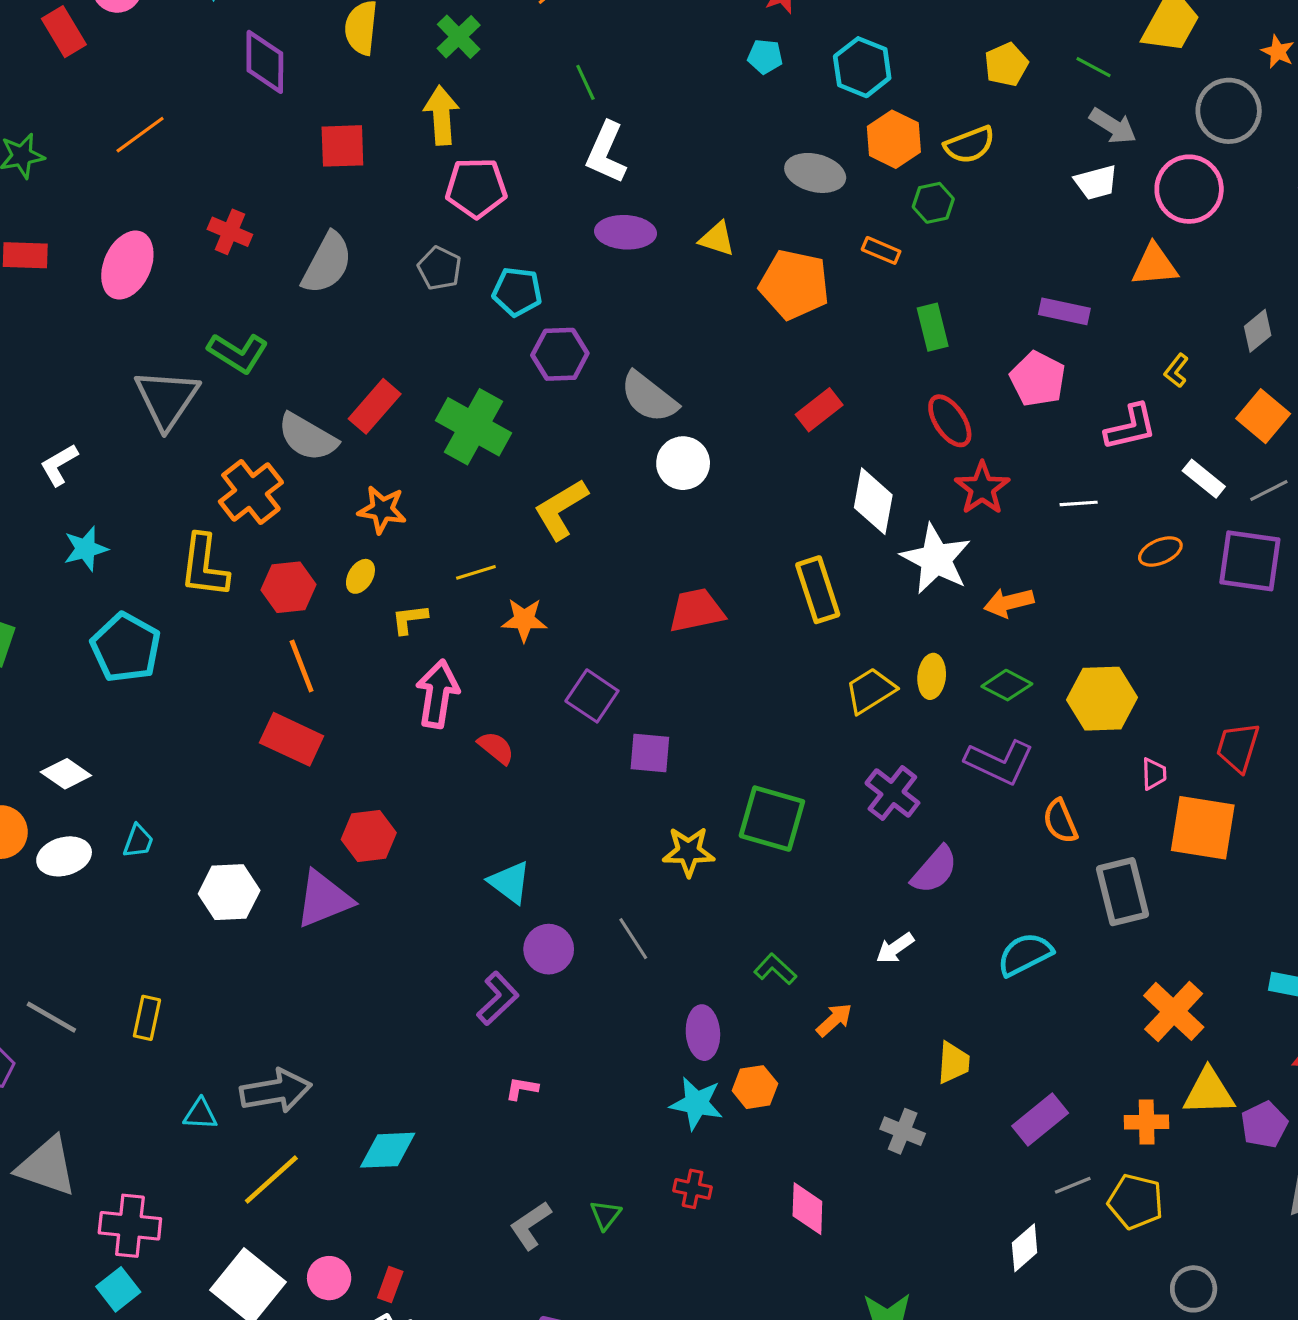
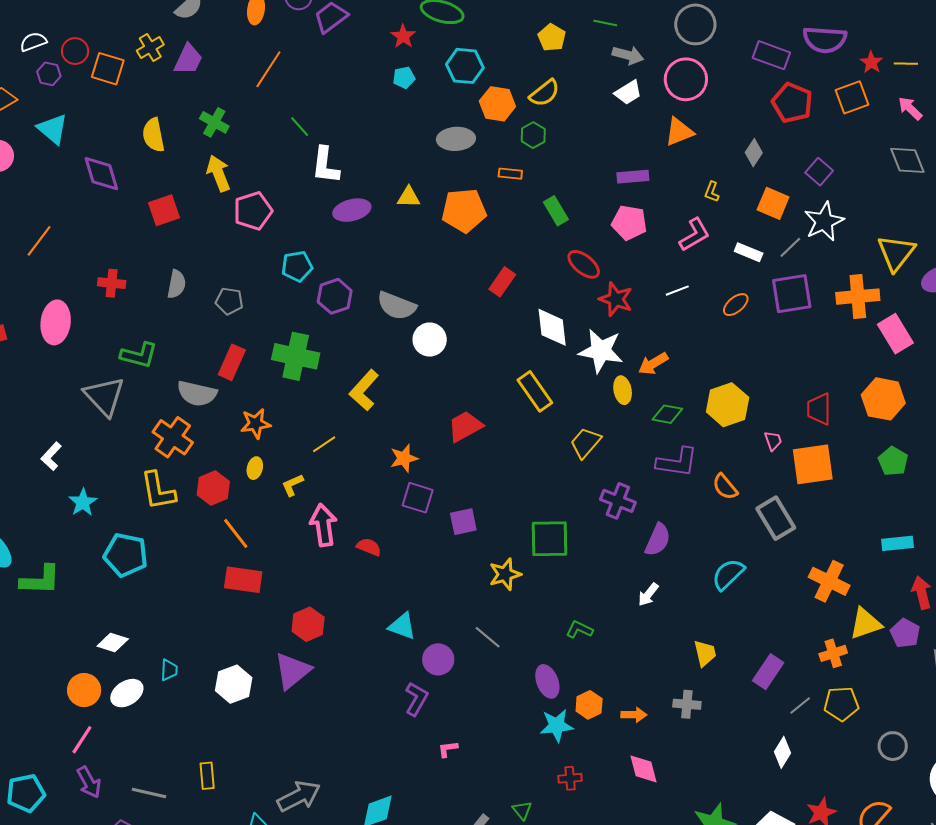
gray semicircle: (327, 263) -> (176, 284), size x0.7
gray pentagon: (440, 268) -> (229, 301), moved
orange star: (524, 620) -> (404, 458), moved
yellow ellipse: (932, 676) -> (623, 390), moved
orange arrow: (834, 1020) -> (634, 715), moved, turned 60

